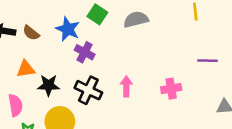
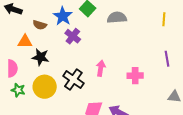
brown semicircle: (31, 33) -> (40, 25), moved, turned -32
purple line: (208, 61) -> (167, 59), turned 70
black cross: (88, 90) -> (73, 80), moved

